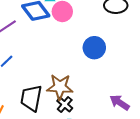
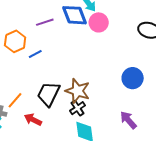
blue circle: (94, 48) -> (133, 78), moved

